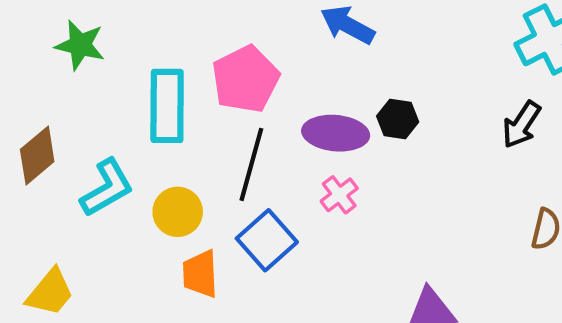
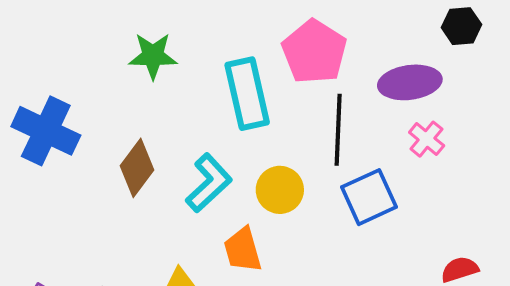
black hexagon: (398, 119) -> (461, 26), moved
blue square: (267, 240) -> (369, 197), turned 30
orange trapezoid: (200, 274) -> (243, 250), moved

